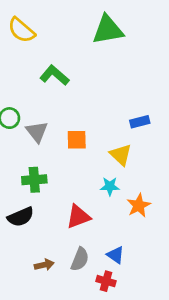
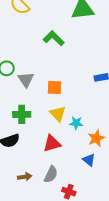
green L-shape: (54, 75) -> (54, 38), moved
yellow triangle: (121, 155) -> (58, 114), moved
blue triangle: (116, 255) -> (89, 160), moved

